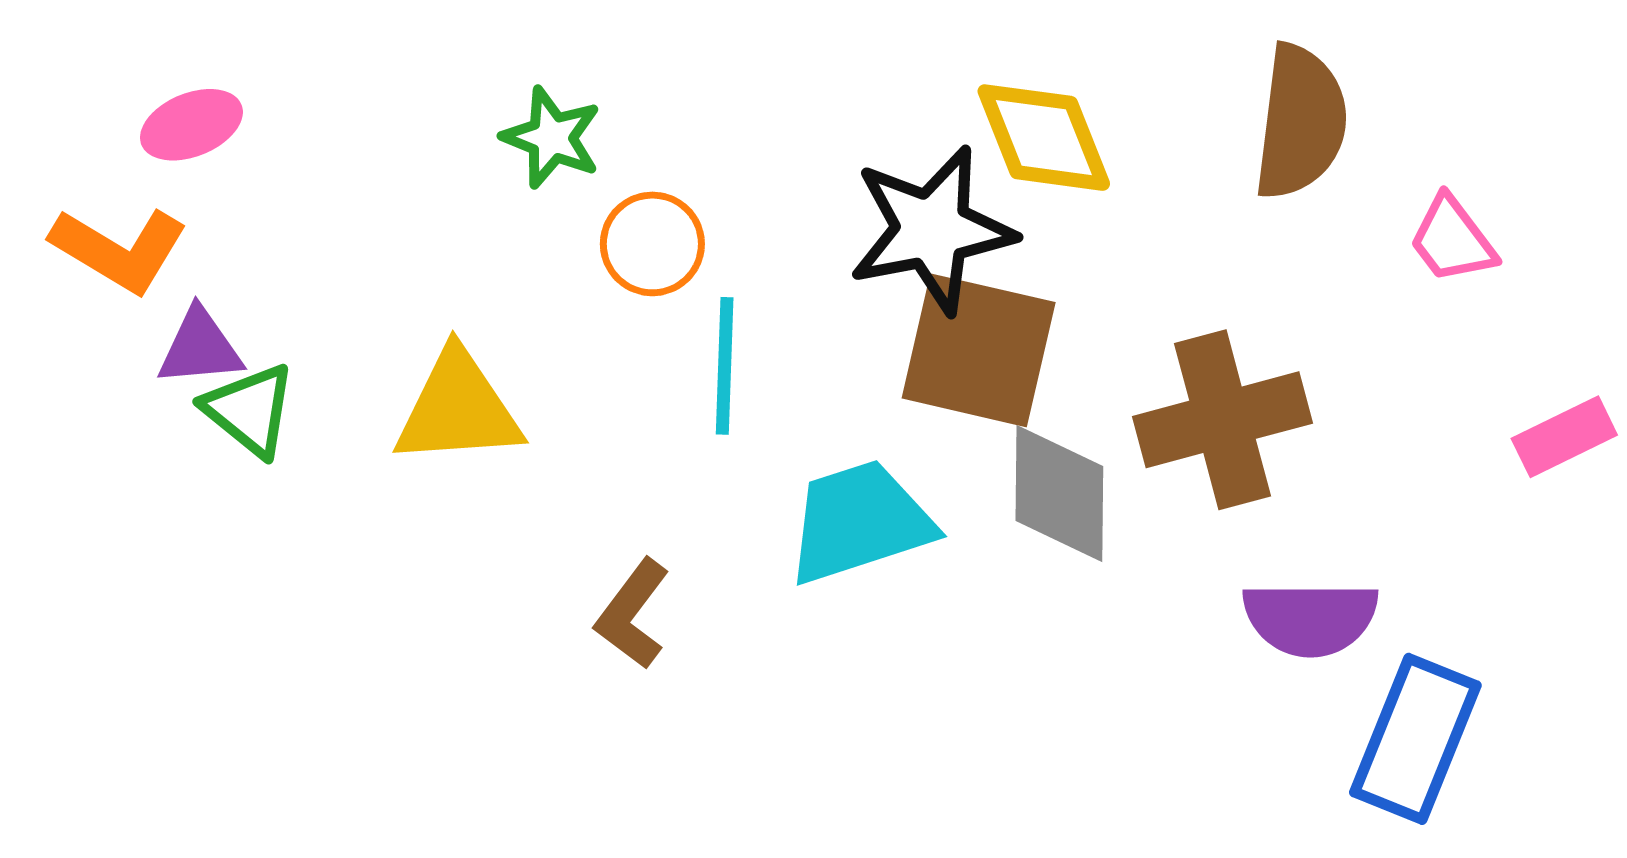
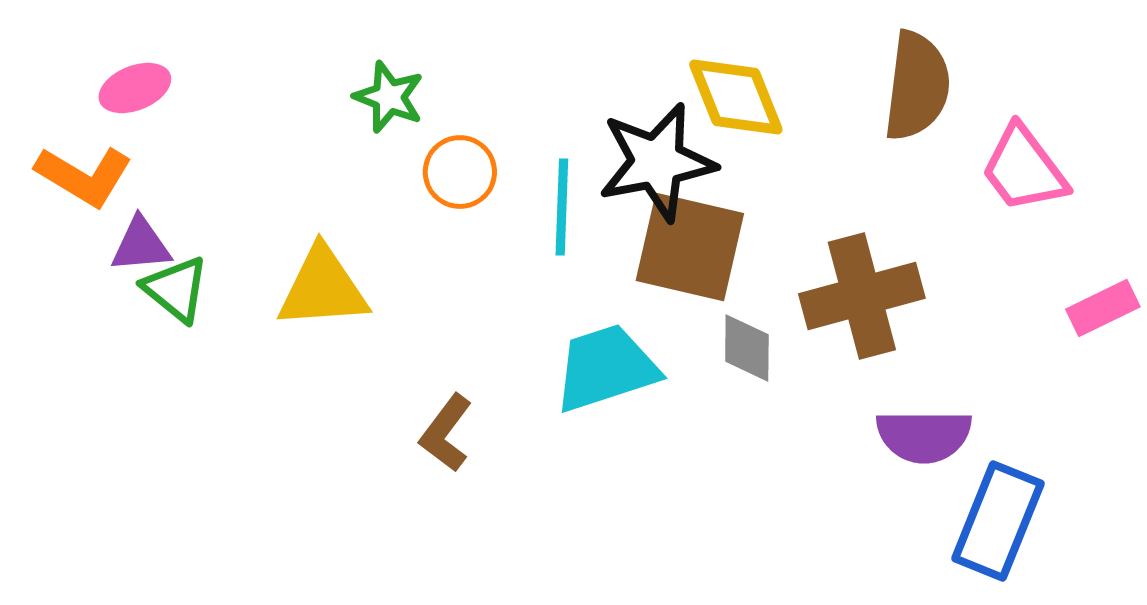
pink trapezoid: (1452, 240) -> (1024, 169), size x1.4
cyan line: (725, 366) -> (562, 207), moved
gray diamond: (1059, 494) -> (747, 348), size x0.7

